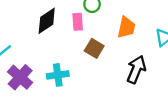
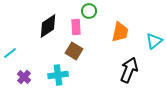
brown square: (94, 48) -> (74, 51), moved
purple cross: (20, 77) -> (24, 77), size x0.6

